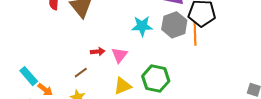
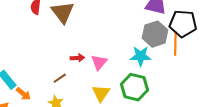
cyan star: (142, 26) -> (141, 56), moved
yellow triangle: (123, 86) -> (101, 93), turned -36

